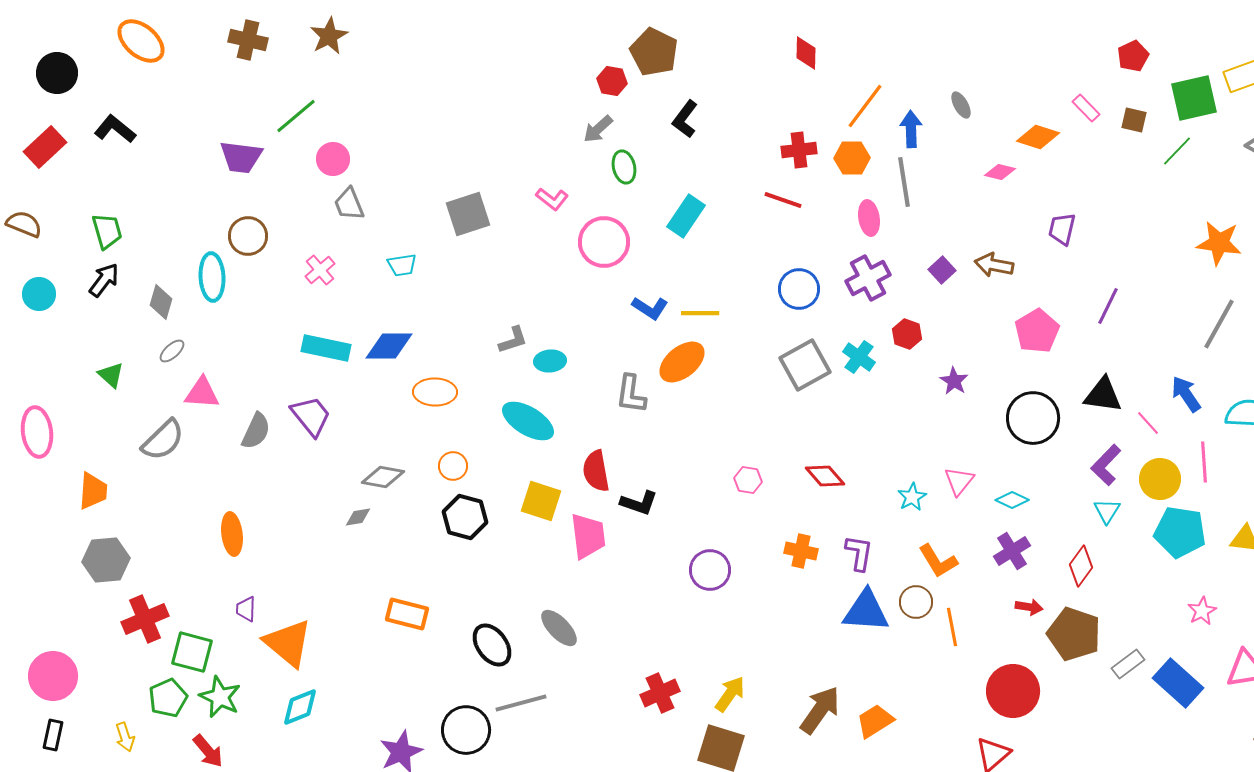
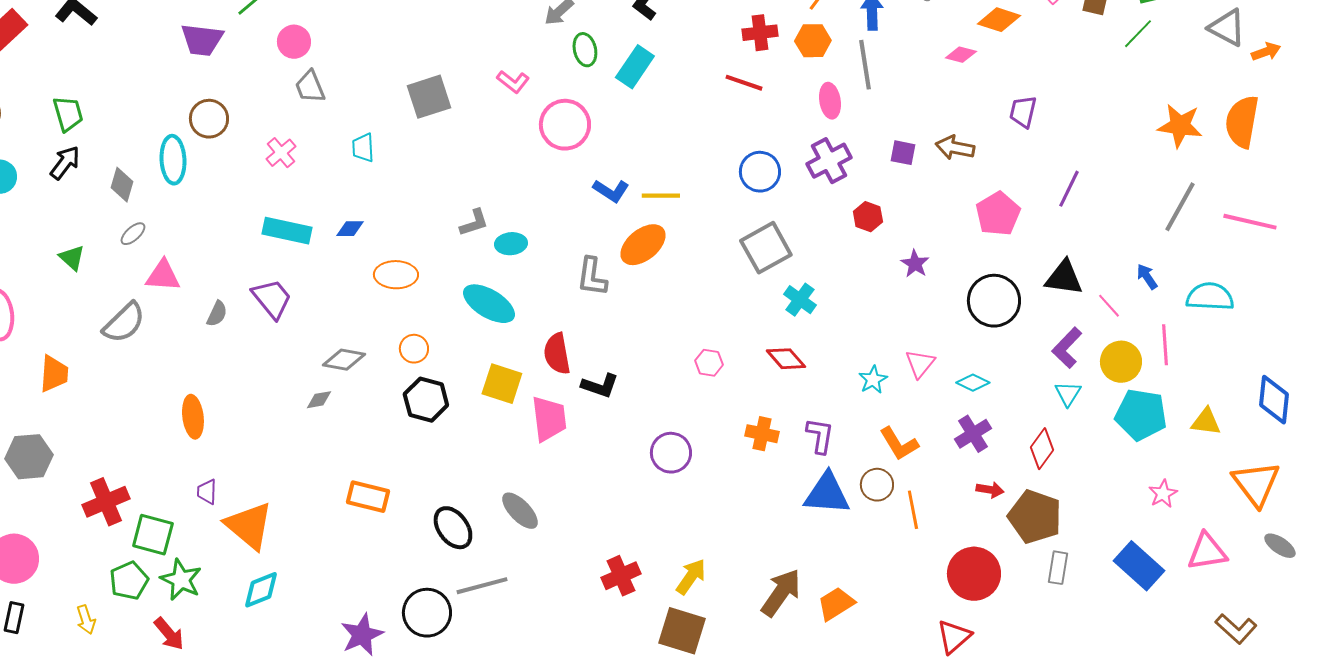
cyan rectangle: (686, 216) -> (635, 67), moved
cyan trapezoid: (402, 265) -> (363, 148), turned 96
purple square: (942, 270) -> (903, 153), turned -36
blue diamond: (389, 346) -> (350, 229), size x0.6
cyan cross: (859, 357) -> (800, 300), moved
blue arrow: (1186, 394) -> (1147, 277), size x0.7
gray semicircle: (256, 431) -> (217, 314), size x0.7
gray hexagon: (106, 560) -> (29, 457), moved
gray rectangle: (1128, 664) -> (1058, 568), moved, turned -44

